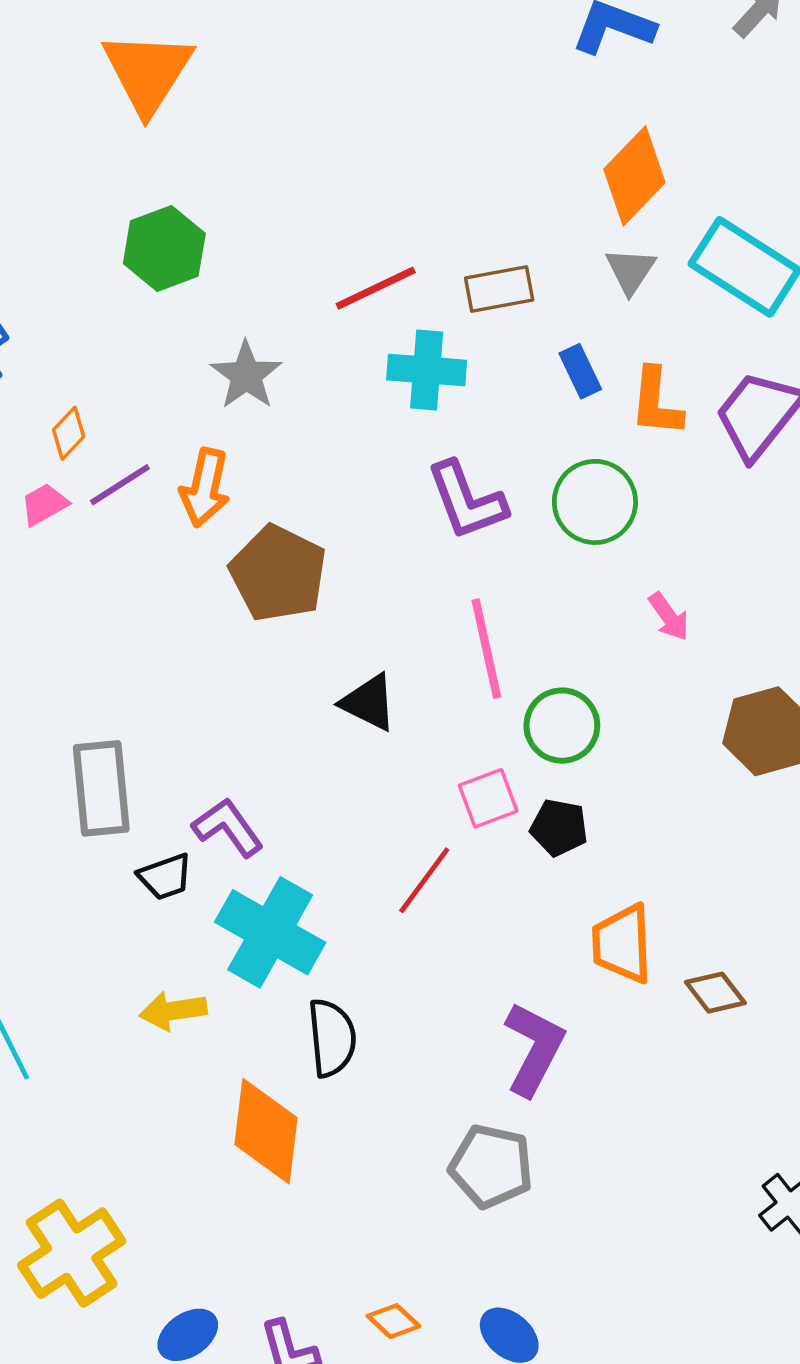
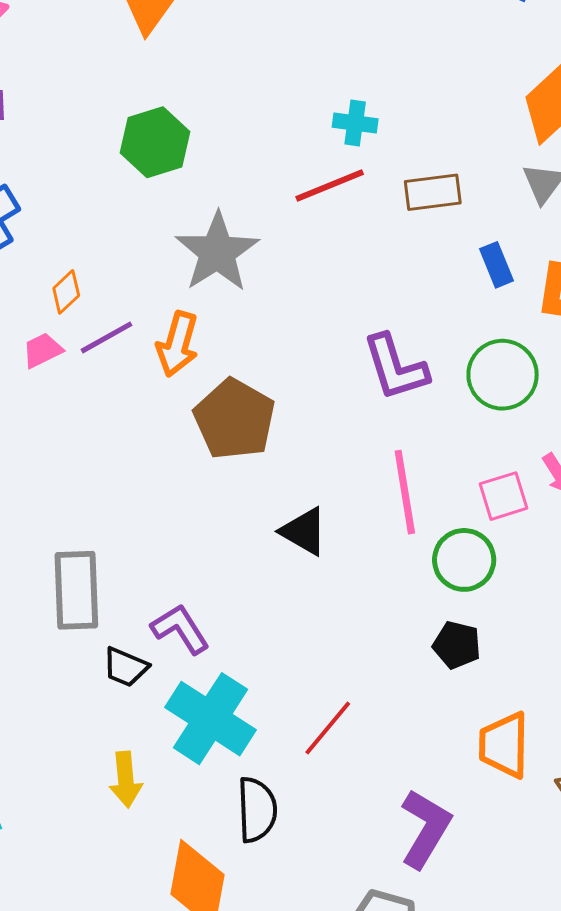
cyan cross: (427, 370) -> (355, 123), moved, size x0.7
gray star: (246, 375) -> (217, 252), size x1.4
pink square: (488, 798) -> (504, 496), moved
black trapezoid: (165, 877) -> (125, 667), turned 39
red line: (424, 880) -> (328, 728), moved
yellow arrow: (173, 1011) -> (126, 780), turned -90

